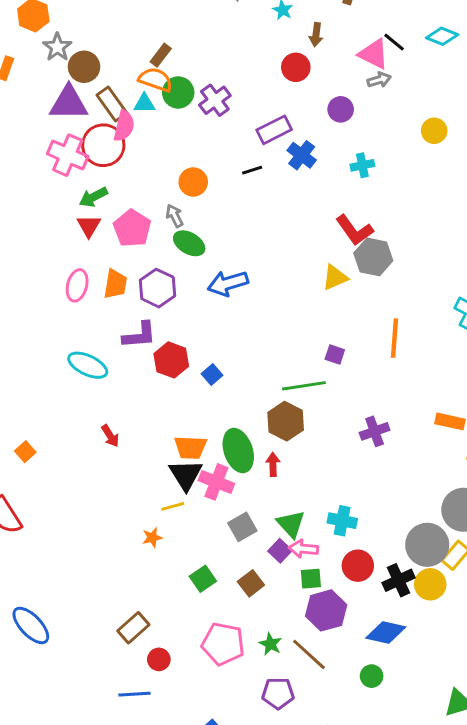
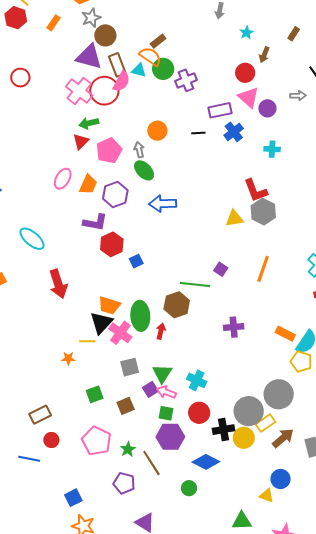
pink triangle: (374, 54) -> (249, 97), moved
cyan ellipse: (88, 365) -> (32, 239), moved
red arrow: (110, 436) -> (58, 284), size x1.8

